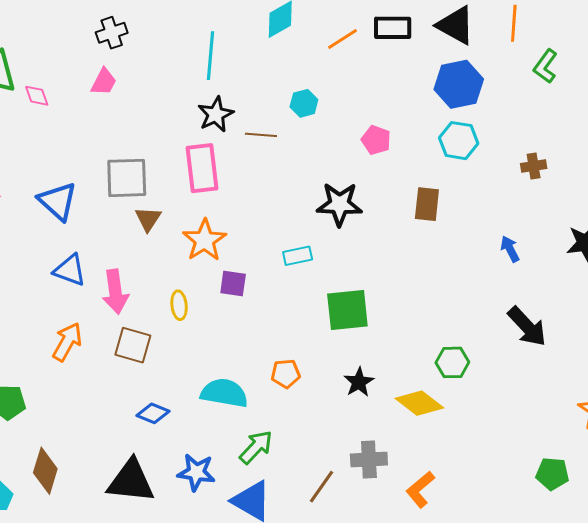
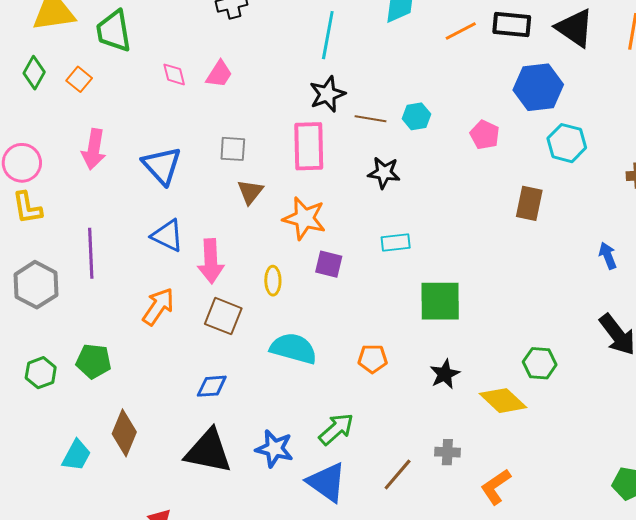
pink trapezoid: (104, 82) -> (219, 74), moved
blue hexagon: (459, 84) -> (538, 87), moved
pink diamond: (37, 96) -> (174, 74), moved
cyan hexagon: (304, 103) -> (416, 116), moved
gray square: (127, 178) -> (233, 149), size x0.6
black star: (339, 204) -> (384, 173), moved, size x0.7
orange star: (204, 240) -> (304, 218), turned -30
cyan semicircle: (224, 393) -> (294, 348), moved
blue diamond: (153, 413) -> (212, 386), moved, turned -32
gray cross: (369, 460) -> (447, 452), size x0.7

